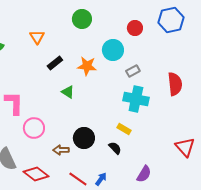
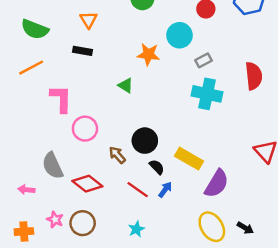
black rectangle: (55, 63) -> (83, 51), moved, turned 49
yellow rectangle: (124, 129) -> (189, 159), moved, size x1.6
black semicircle: (115, 148) -> (157, 167), moved
brown arrow: (61, 150) -> (117, 155), turned 49
purple semicircle: (144, 174) -> (217, 184), size x1.4

